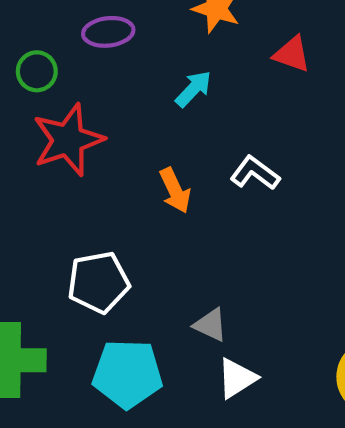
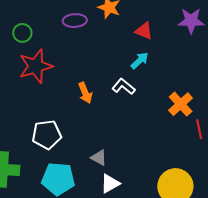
purple ellipse: (108, 32) -> (75, 21), moved
cyan arrow: (193, 89) -> (140, 61), moved

